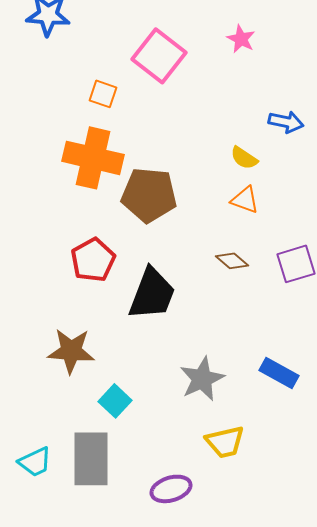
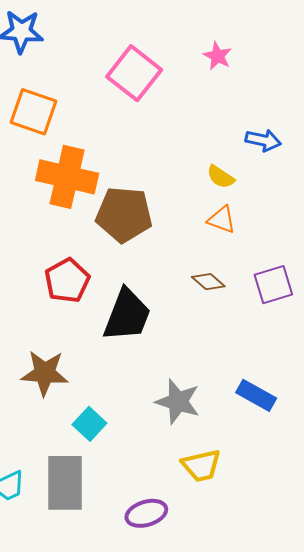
orange square: (103, 94) -> (34, 112), moved, size x1.6
gray star: (202, 379) -> (178, 402), turned -30

